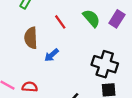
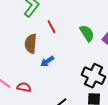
red line: (60, 22) -> (52, 27), moved

